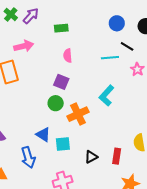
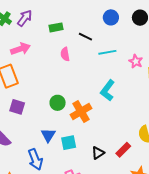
black line: (127, 46) -> (85, 37), moved
purple square: (61, 82) -> (17, 107), moved
blue triangle: (43, 135) -> (48, 135), turned 35
red rectangle: (117, 156) -> (123, 150), turned 42

